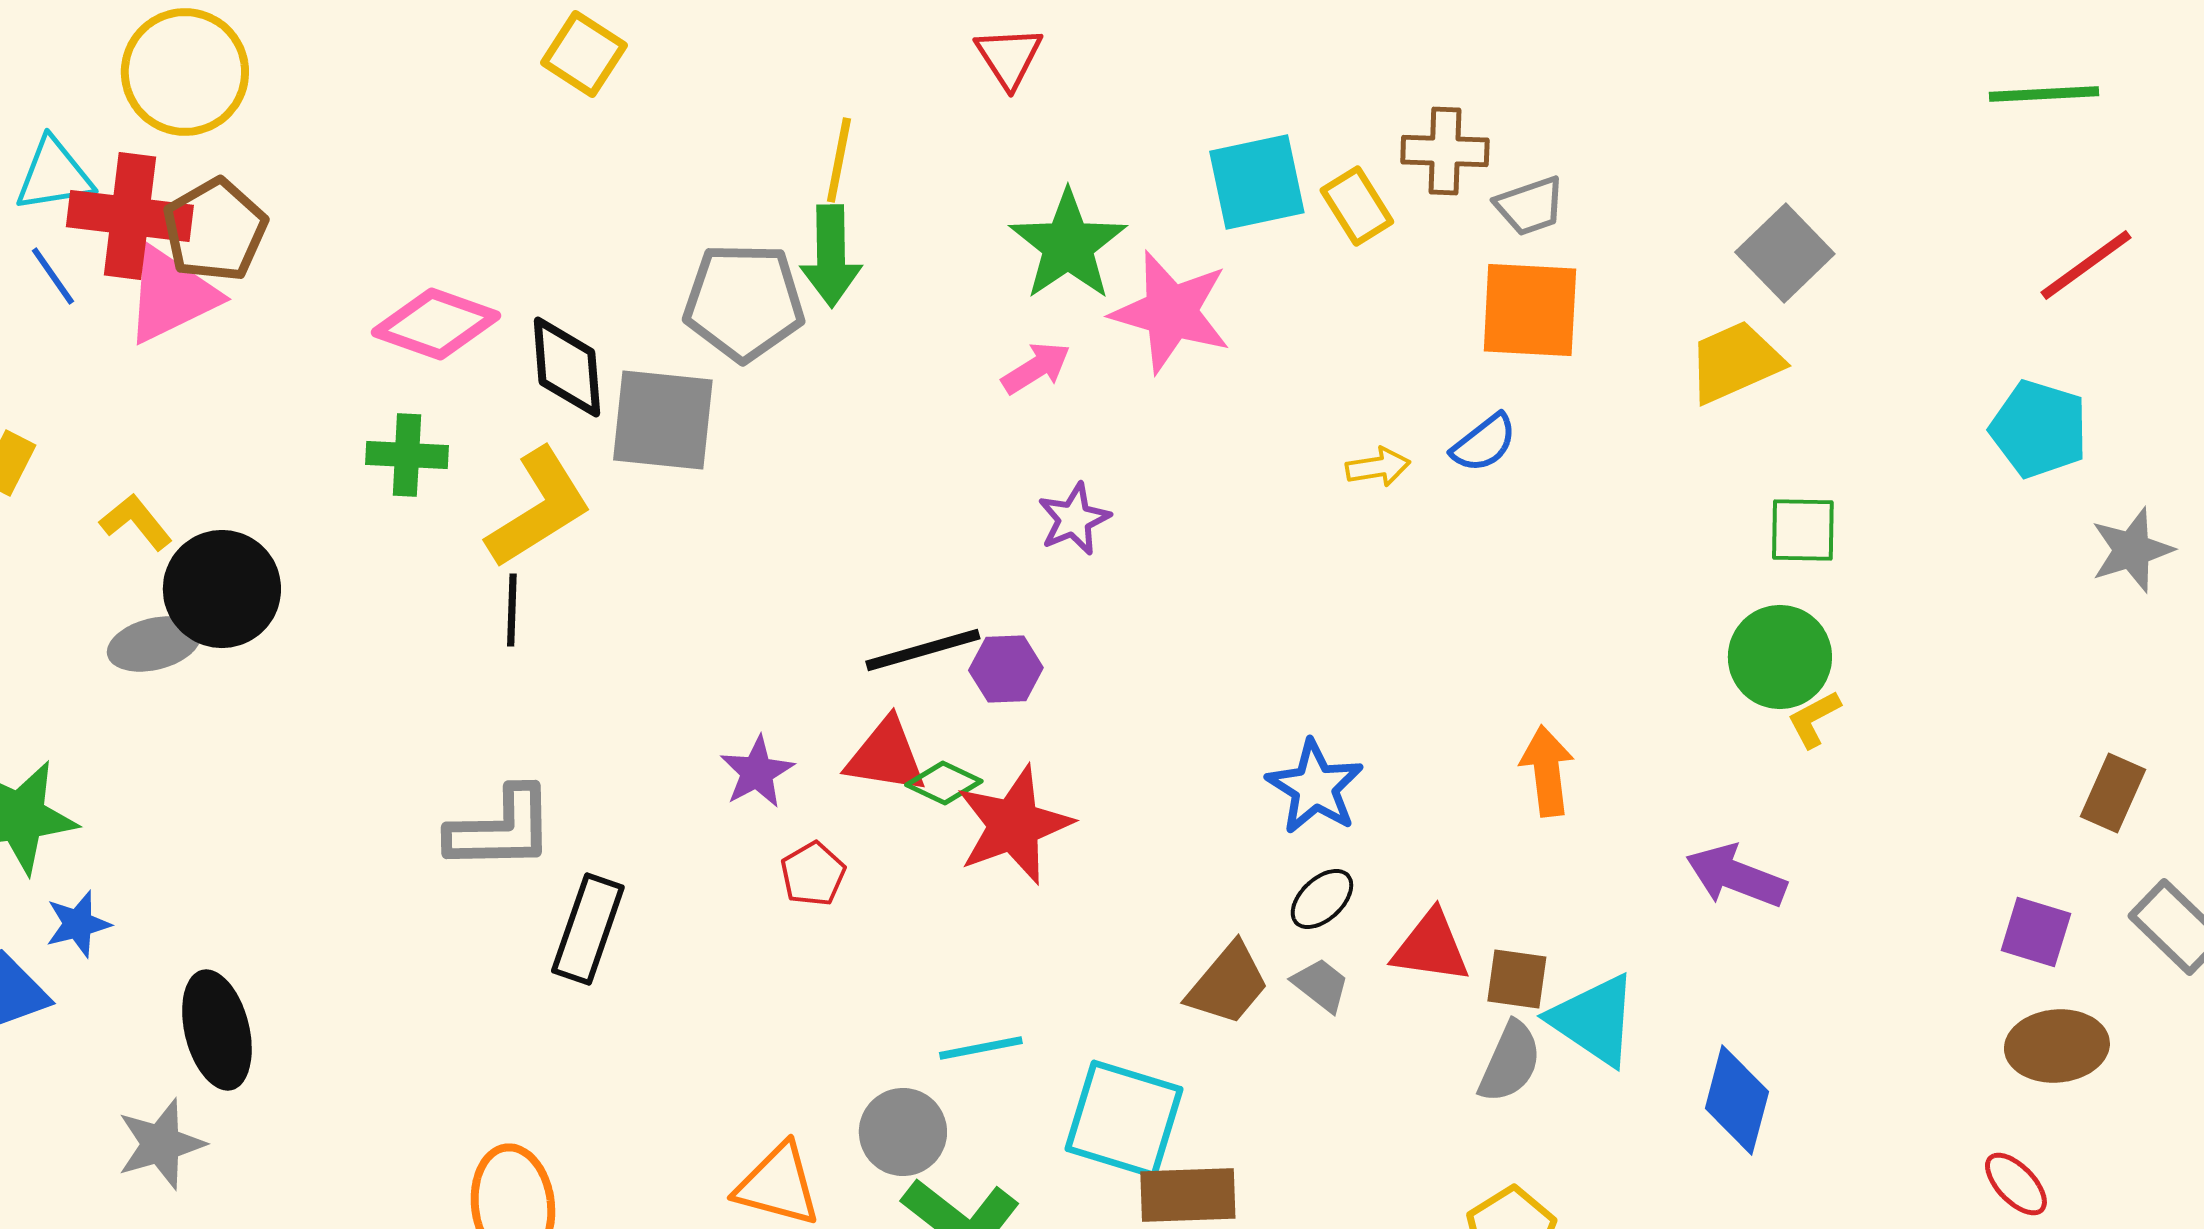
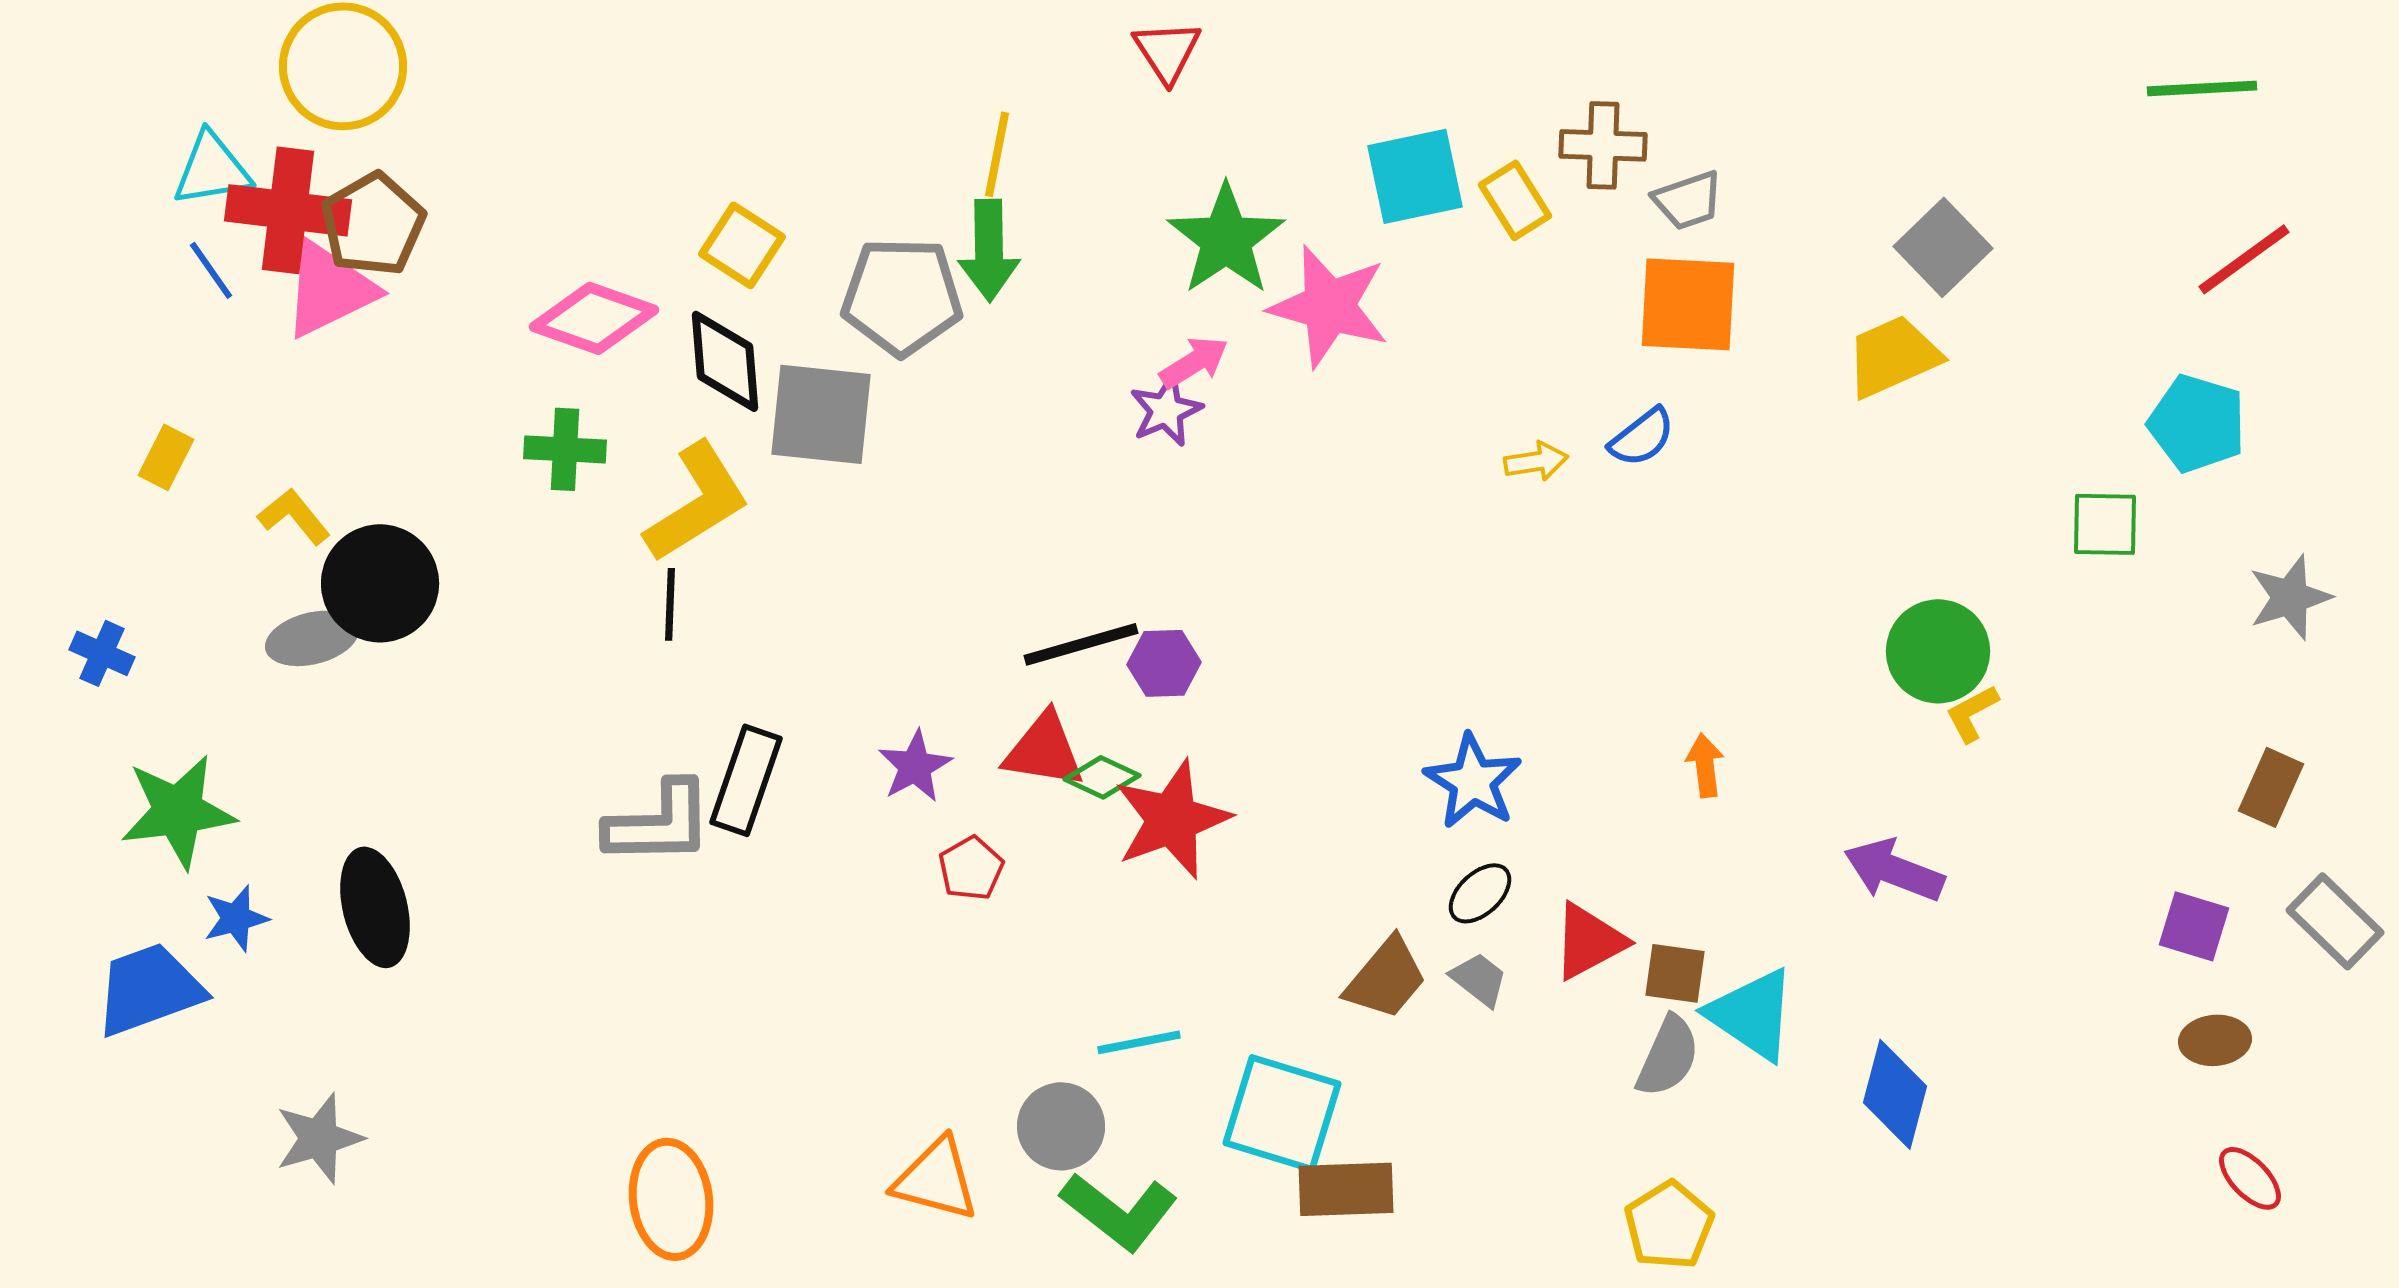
yellow square: (584, 54) -> (742, 245), moved
purple star: (1074, 519) -> (1166, 410), moved
green square: (1803, 530) -> (2105, 524), moved
gray star: (2132, 550) -> (2290, 597), moved
orange arrow: (1547, 771) -> (1705, 765), size x0.7
black rectangle: (588, 929) -> (746, 780), moved
red triangle: (1431, 947) -> (1589, 941), turned -36
black ellipse: (217, 1030) -> (375, 907), moved
brown ellipse: (2057, 1046) -> (2215, 1040), size x0.7
red ellipse: (2016, 1184) -> (2250, 1178), moved

